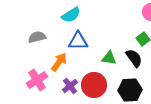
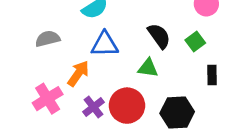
black semicircle: (134, 58) -> (159, 36), moved

